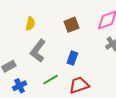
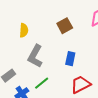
green line: (51, 80) -> (42, 83), moved

